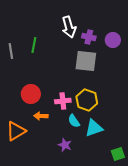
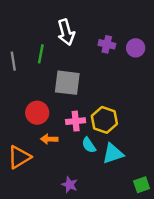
white arrow: (69, 27) -> (66, 32), moved
gray square: (86, 61) -> (67, 83), moved
purple star: (65, 145) -> (70, 185), moved

